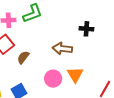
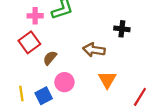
pink circle: (53, 79) -> (64, 82), moved

